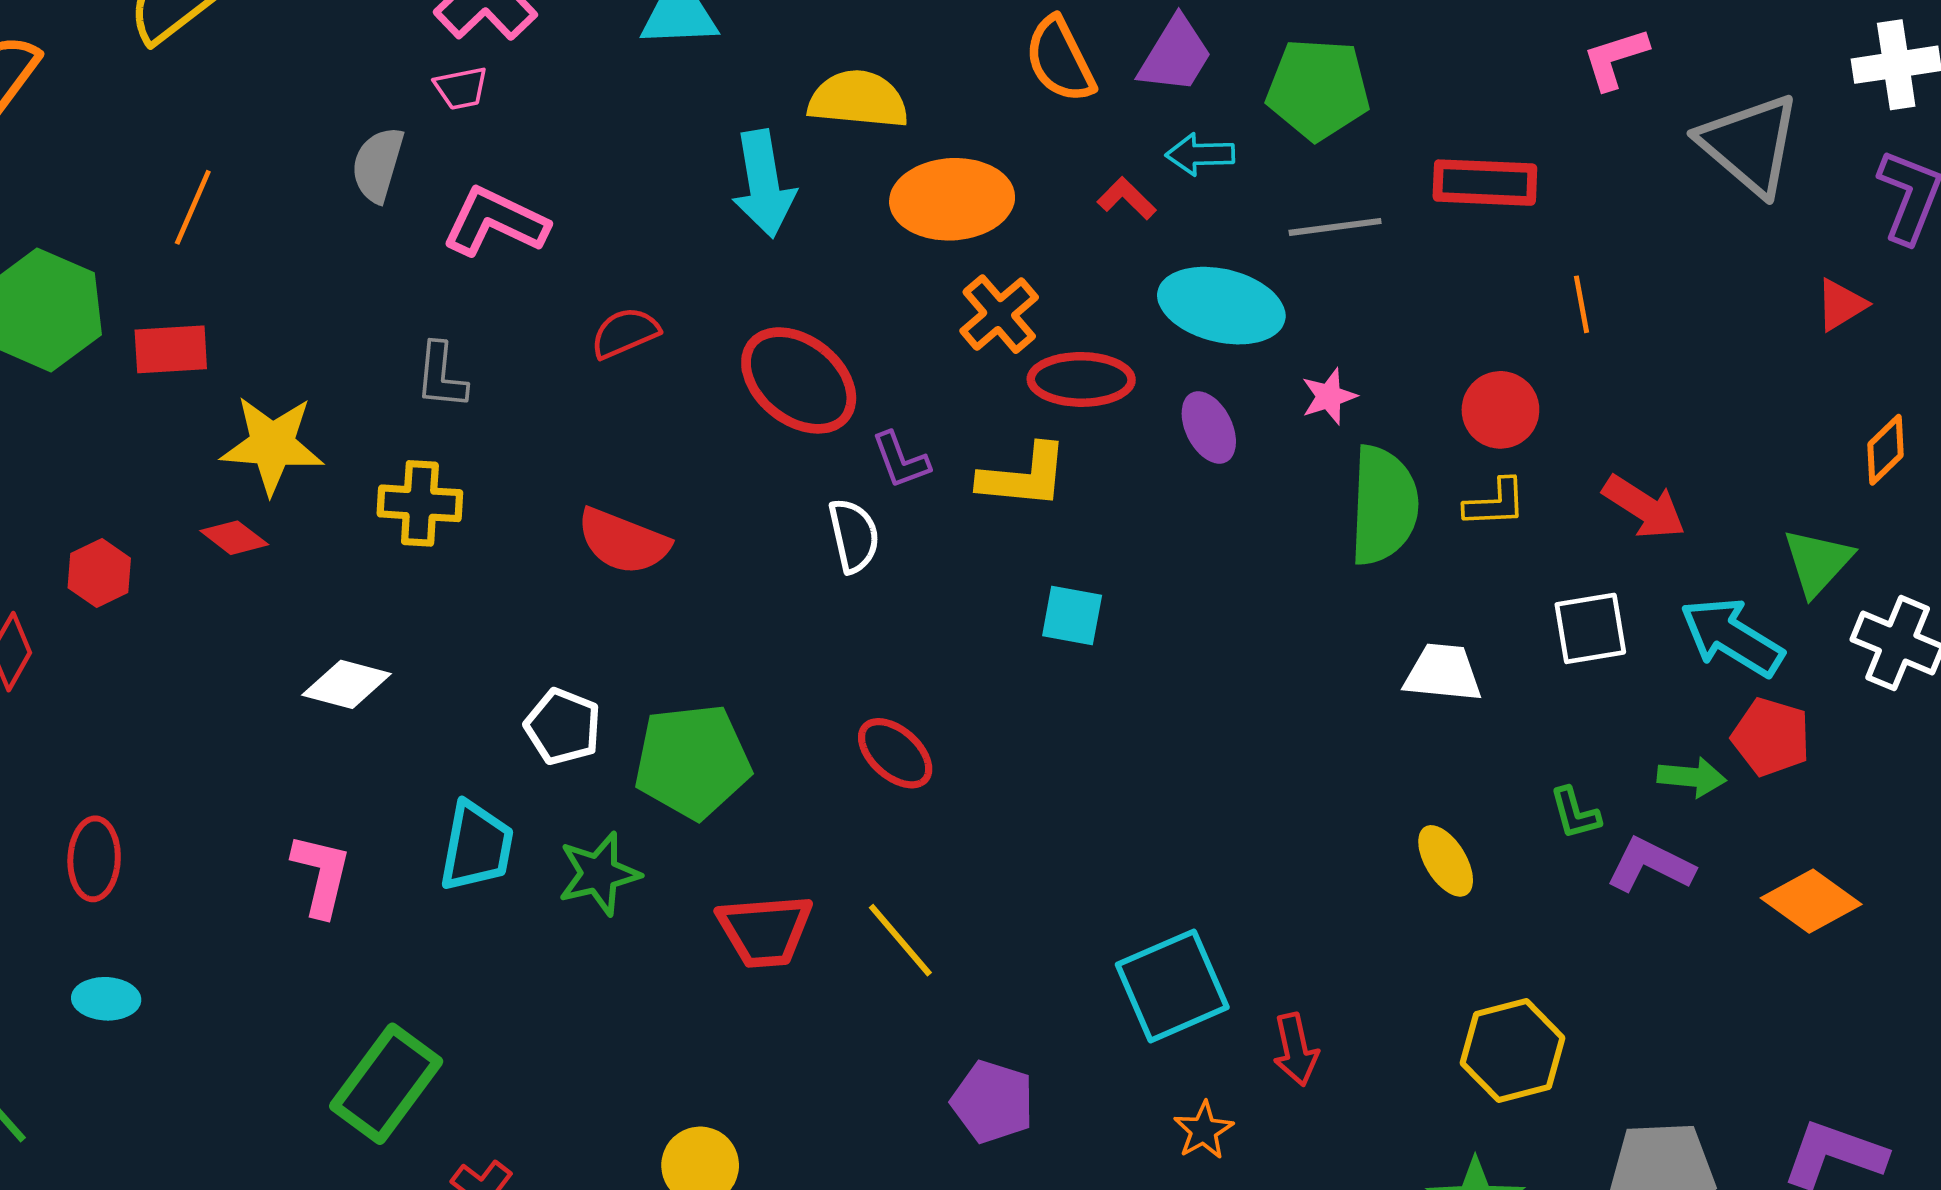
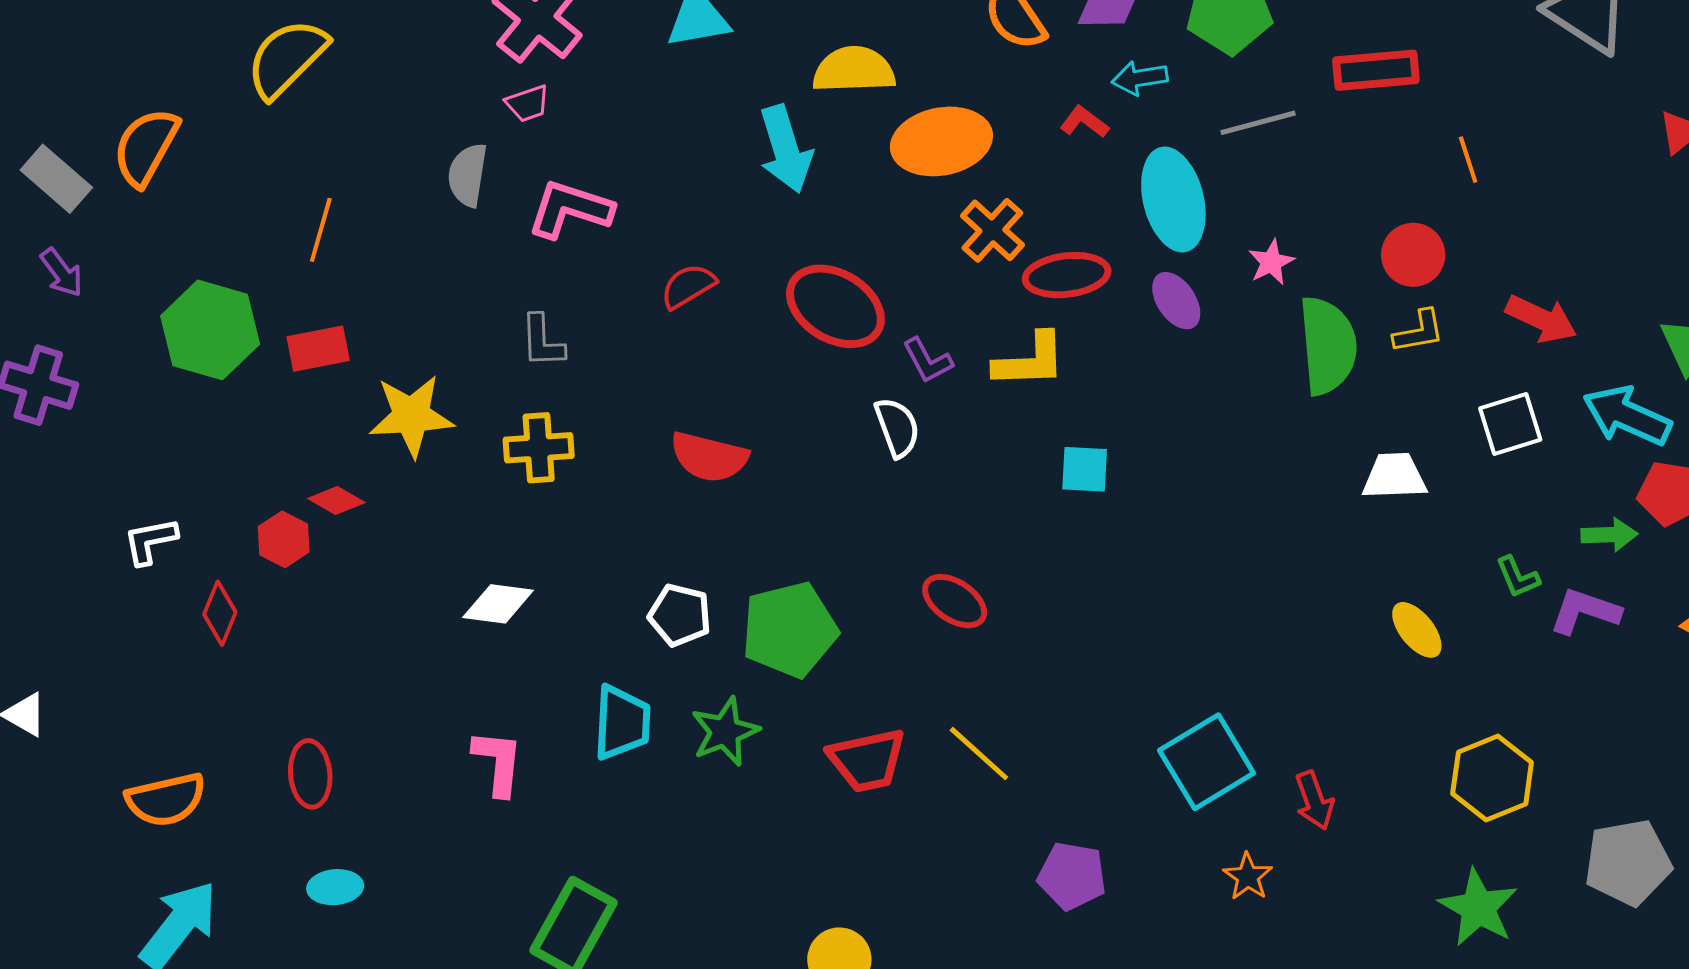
cyan ellipse: (1221, 306) -> (1173, 199), turned 70
red diamond: (234, 538) -> (336, 501), moved

